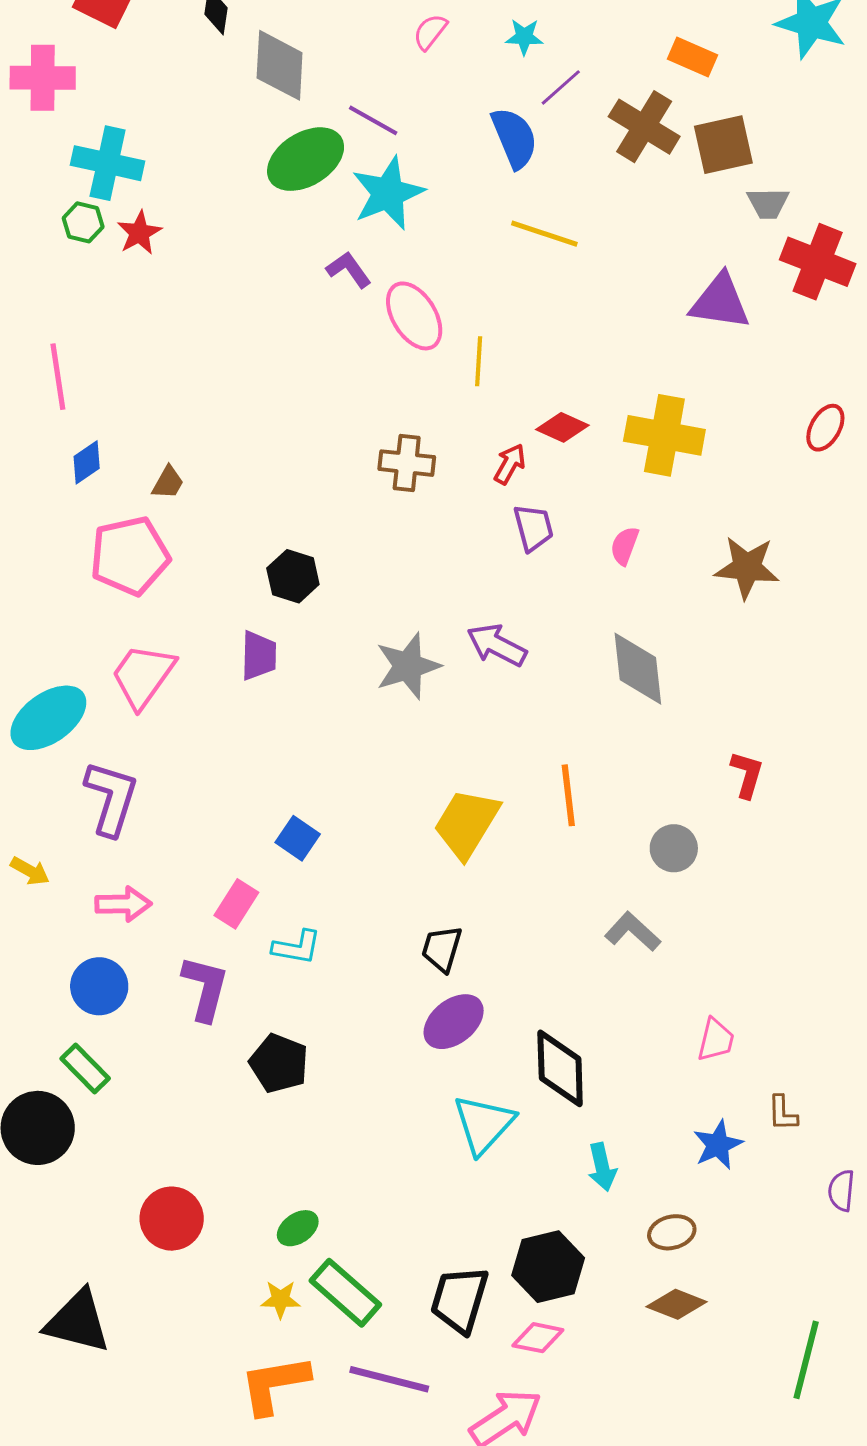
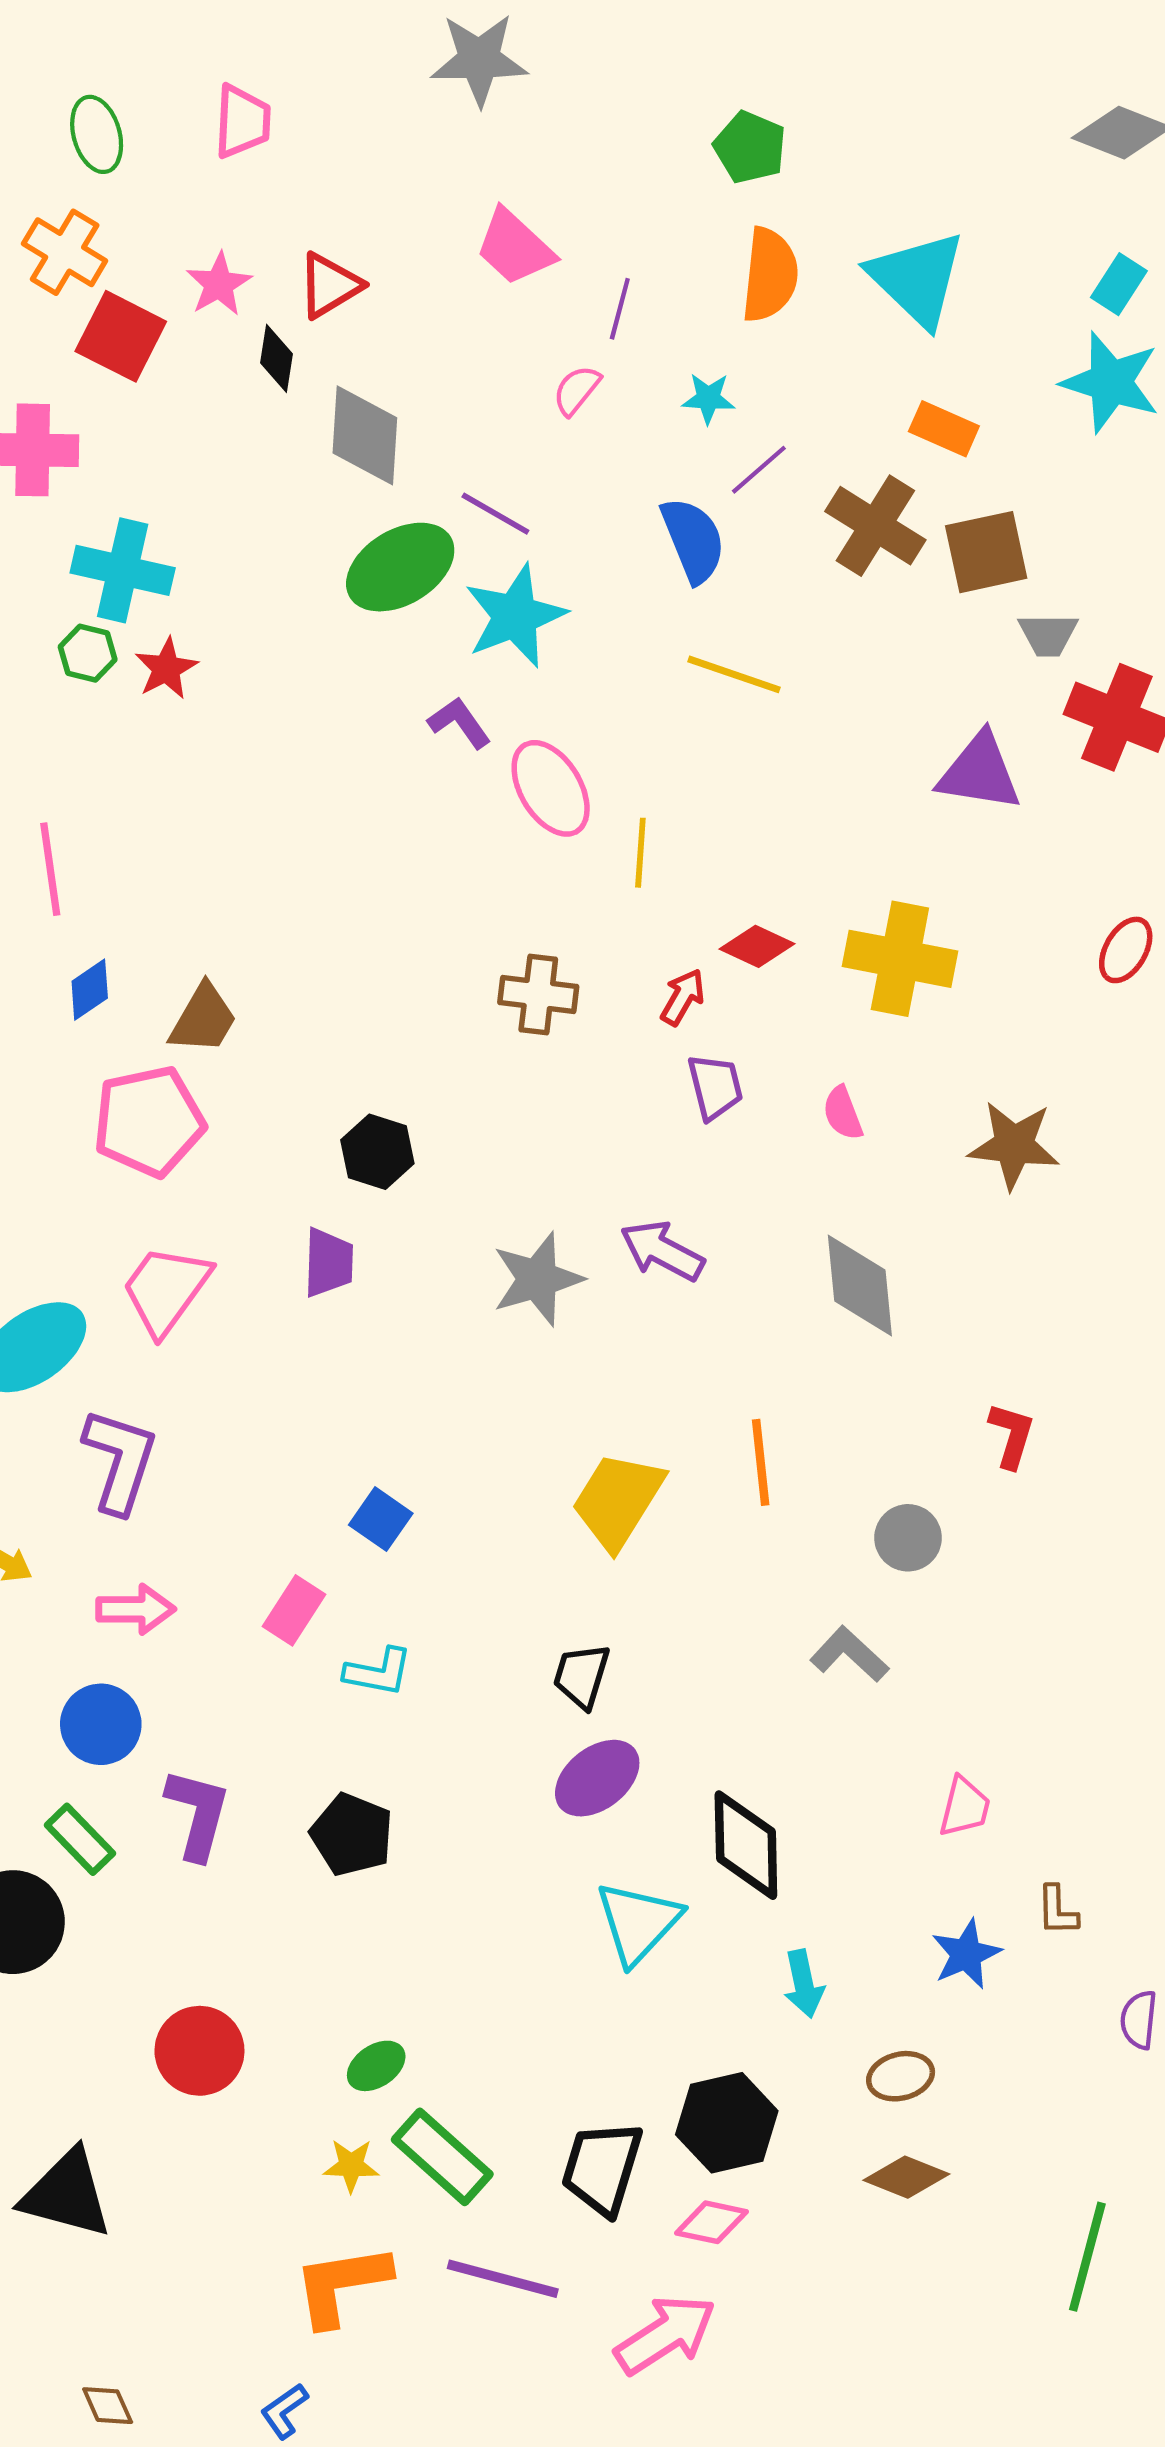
brown trapezoid: (168, 483) -> (203, 1019), size x1.5
pink semicircle: (625, 546) -> (843, 1113), turned -42
purple L-shape: (205, 988) -> (198, 1814), moved

